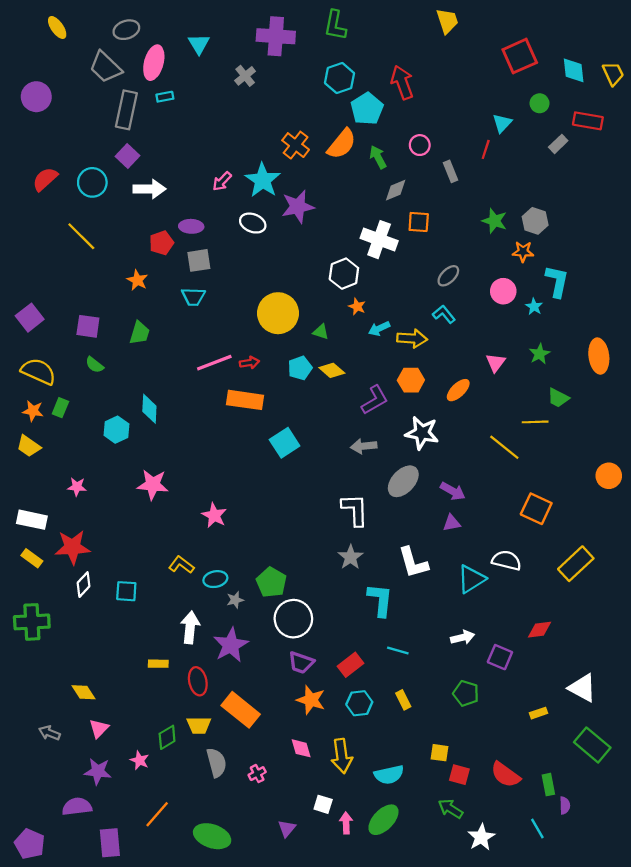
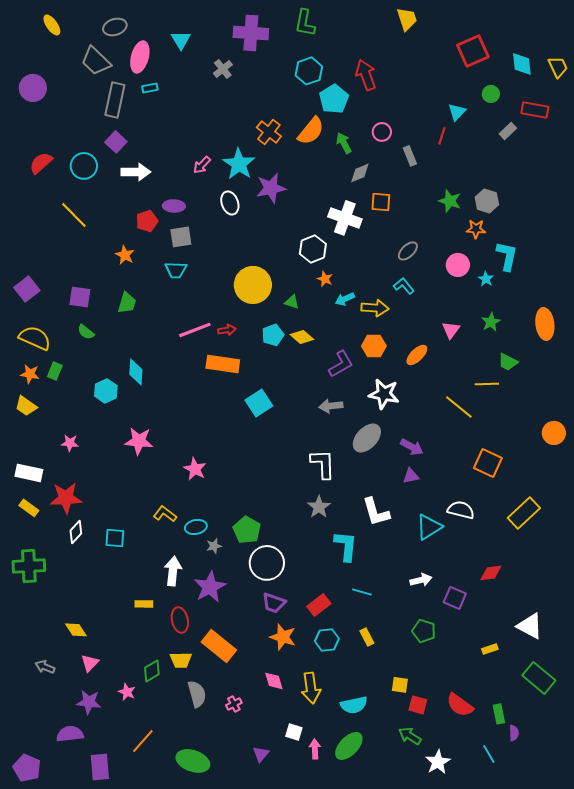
white ellipse: (253, 223) -> (230, 203), turned 50

